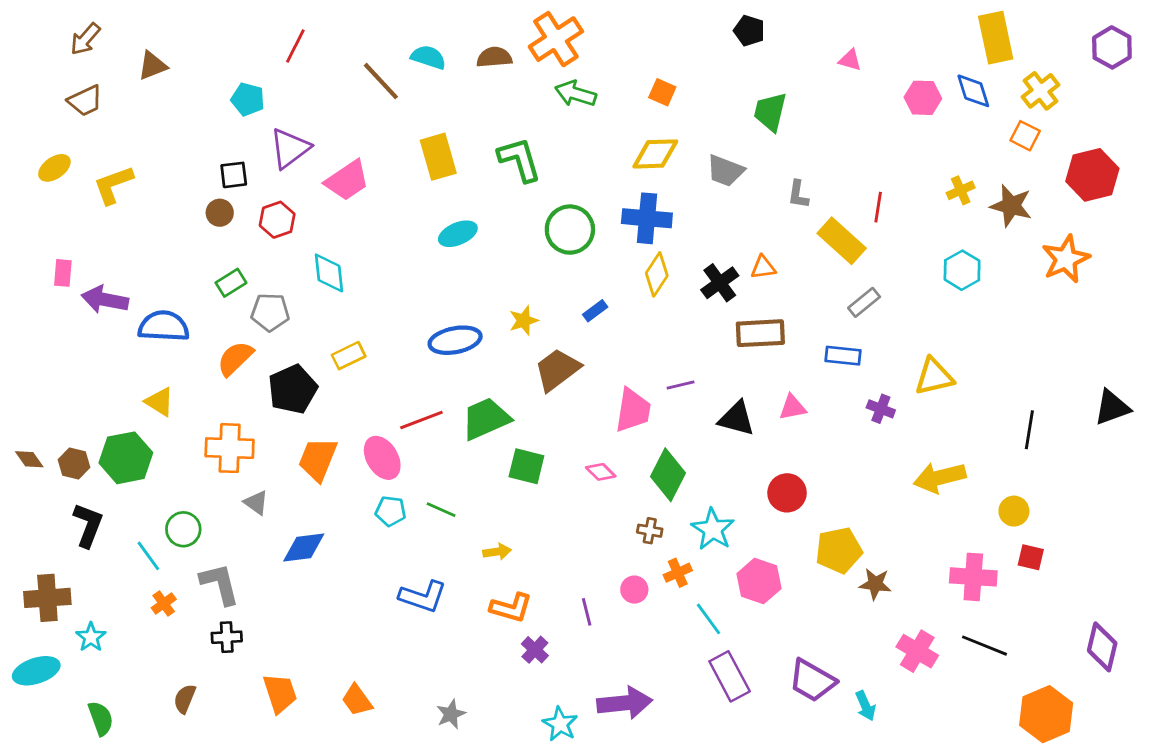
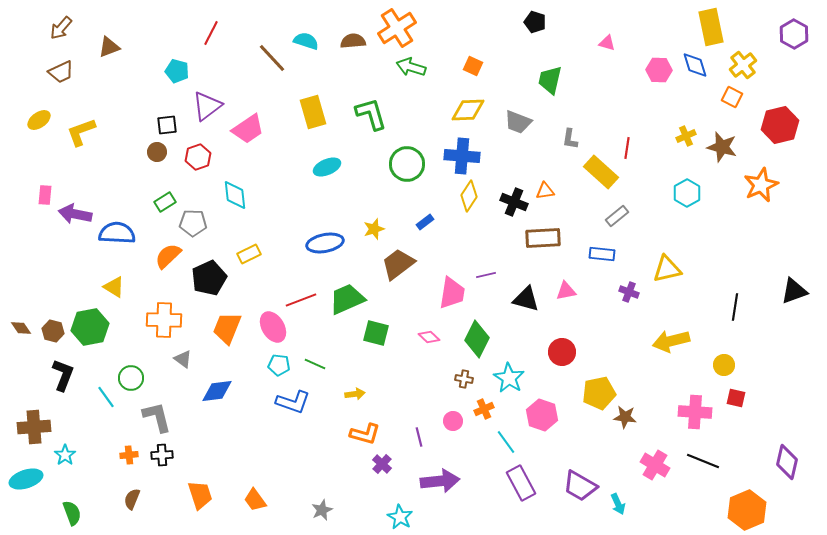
black cross: (720, 283) -> (514, 202), turned -32
blue L-shape: (423, 597) -> (293, 402), moved
orange cross: (164, 604) -> (129, 455), moved, turned 30
purple arrow: (625, 703) -> (440, 481), moved

